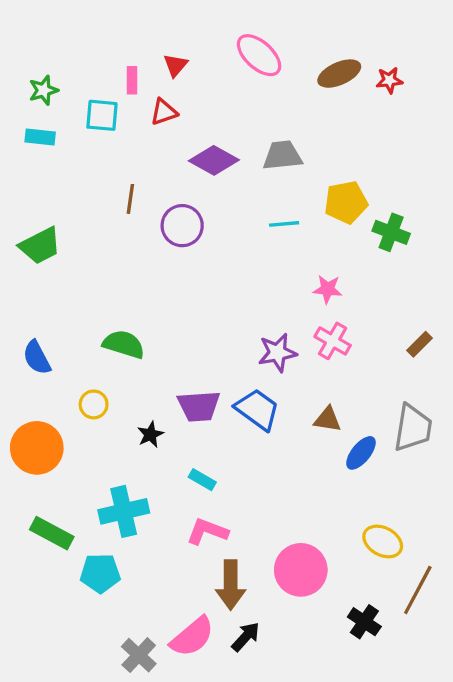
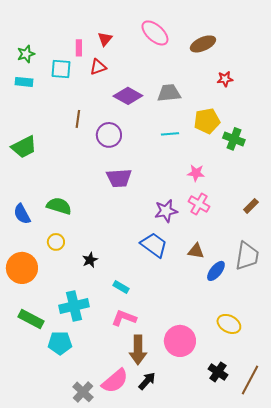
red star: (389, 80) -> (225, 79), moved
green semicircle: (124, 344) -> (59, 206), moved
purple trapezoid: (199, 406) -> (119, 178), moved
brown line: (418, 590) -> (250, 380), moved

